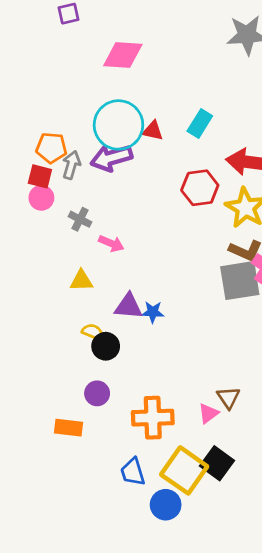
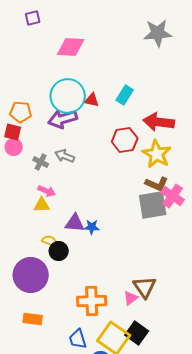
gray arrow: (71, 165) -> (65, 156), moved, turned -84
pink arrow: (111, 243) -> (47, 191), moved
purple circle: (97, 393) -> (31, 275), moved, size x2.0
brown triangle: (228, 398) -> (145, 287), size x1.4
orange rectangle: (69, 428) -> (33, 319), moved

